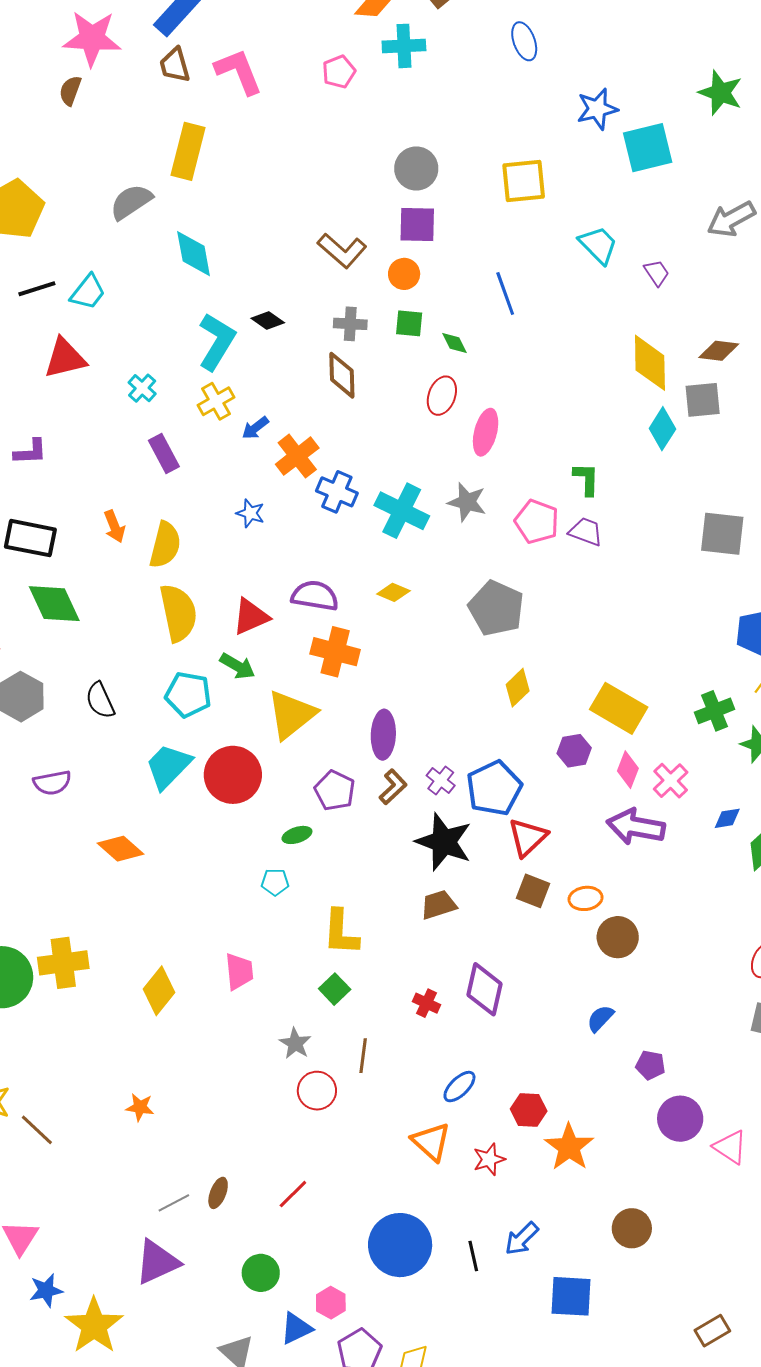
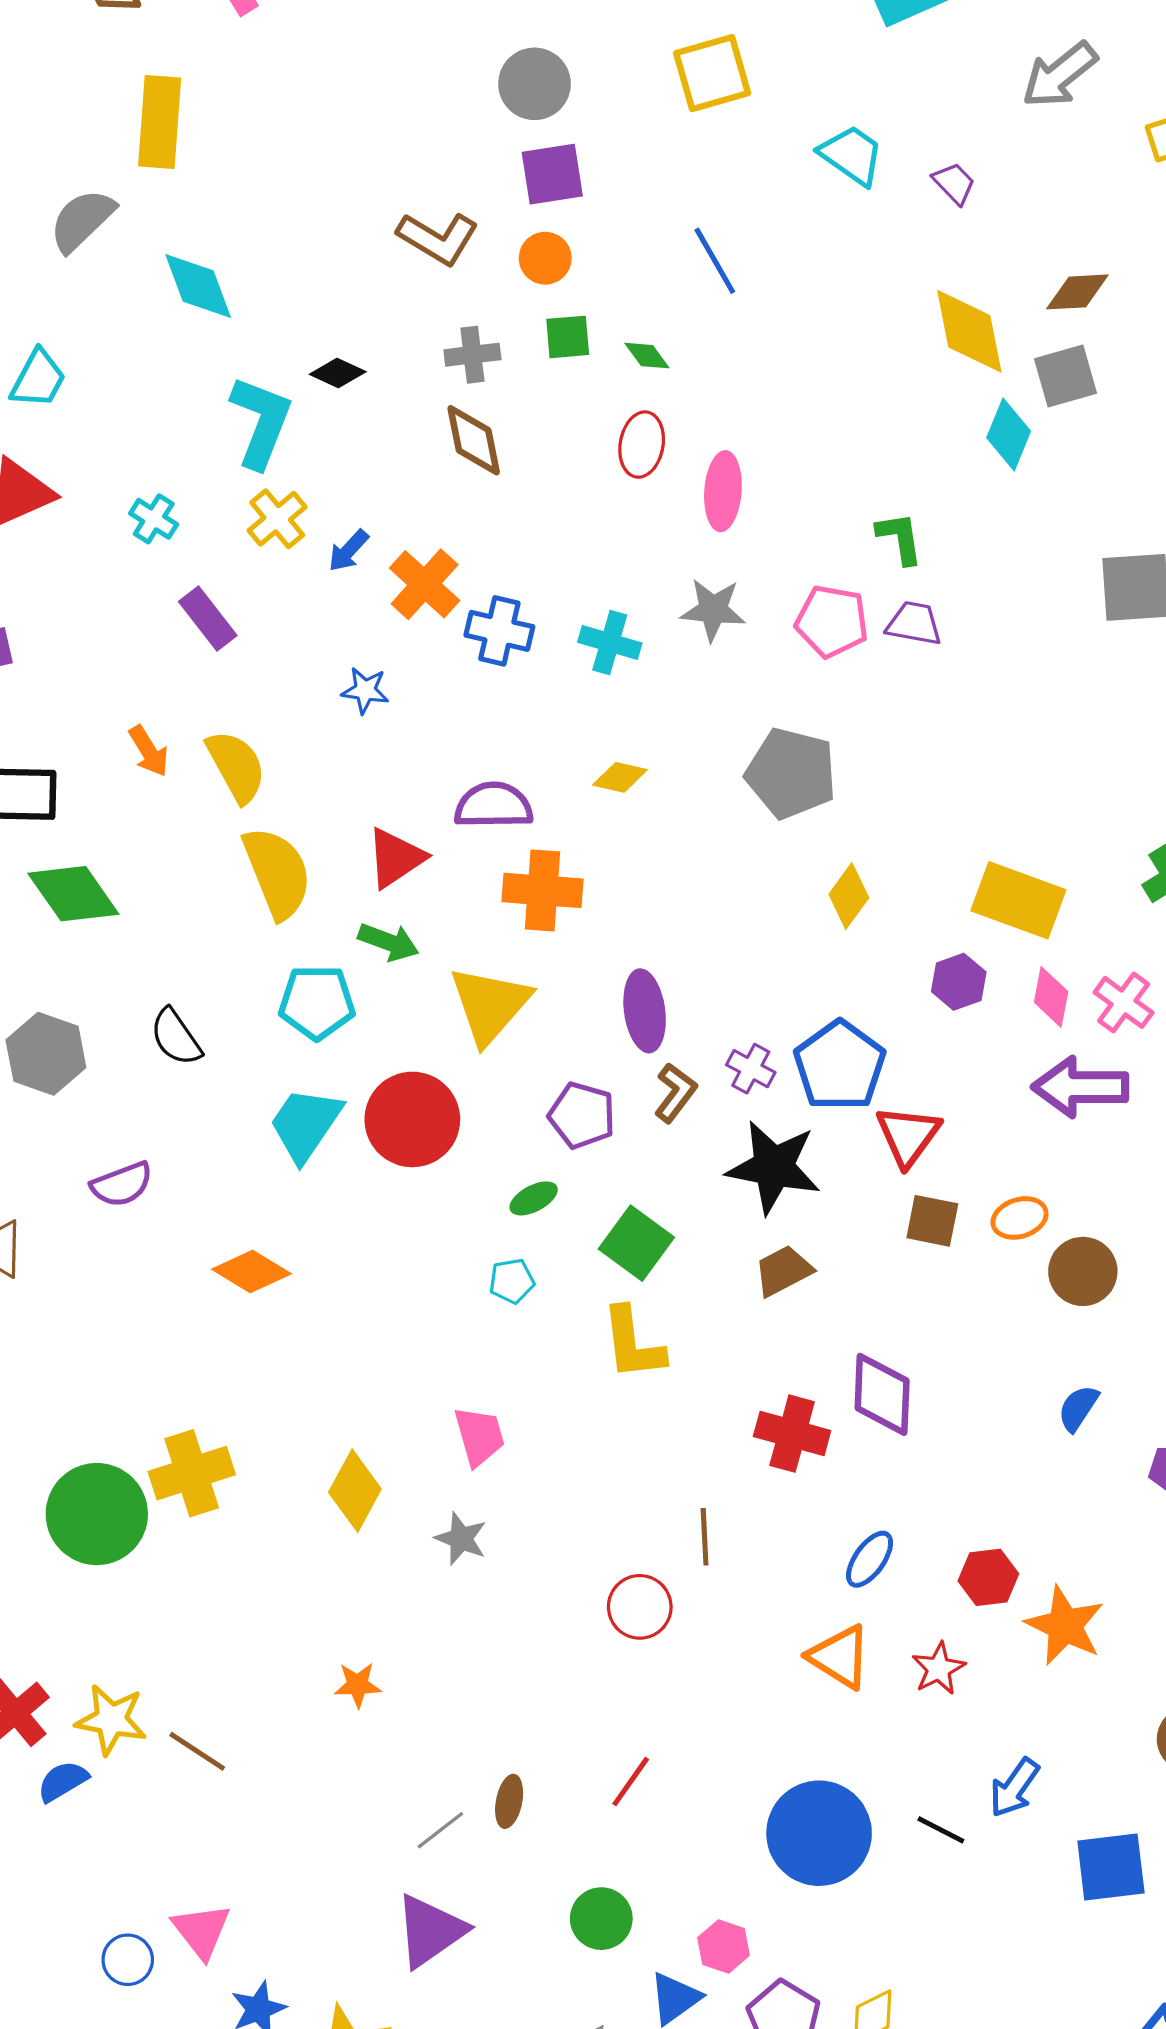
cyan cross: (402, 511) -> (610, 643), size x0.7
yellow semicircle: (165, 545) -> (236, 766), turned -33
green square: (335, 989) -> (636, 1243), moved, size x1.4
red cross: (427, 1003) -> (792, 1434), size x1.6
gray star: (295, 1043) -> (461, 1539), moved
black line: (473, 1256) -> (941, 1830), turned -40

